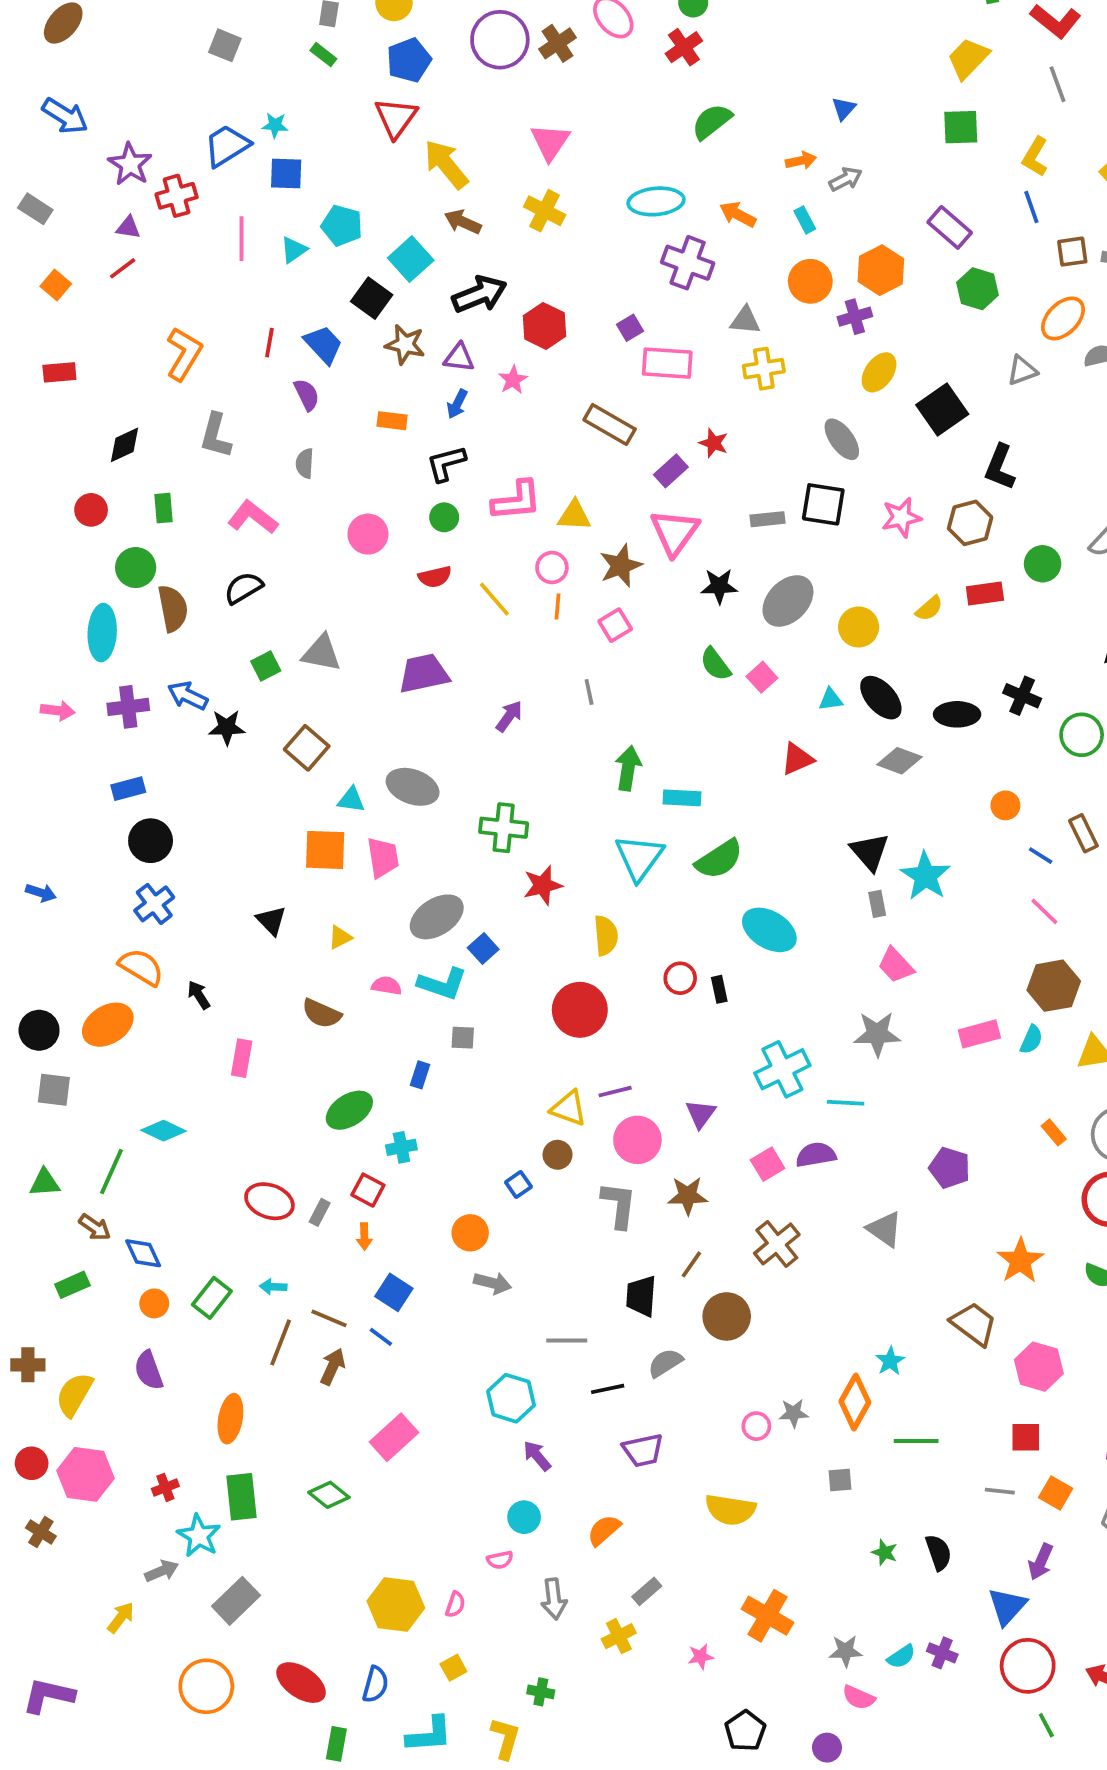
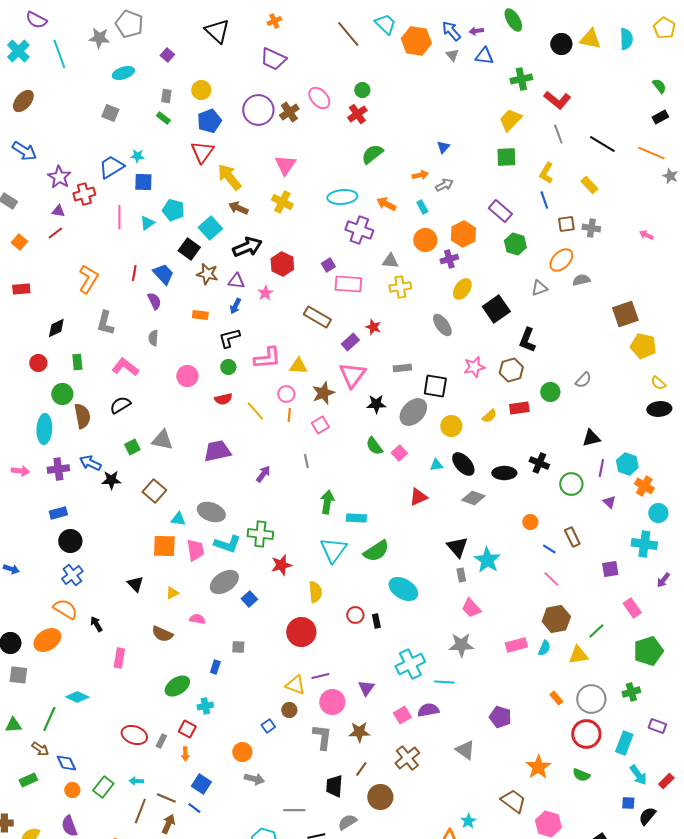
black square: (823, 504) -> (435, 386), moved
cyan L-shape: (442, 984) -> (227, 544), moved

